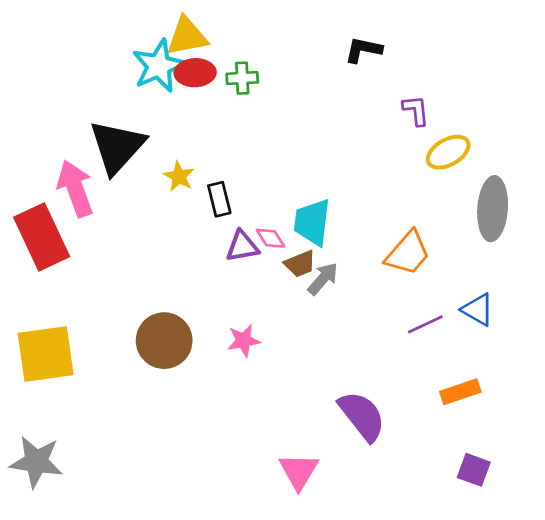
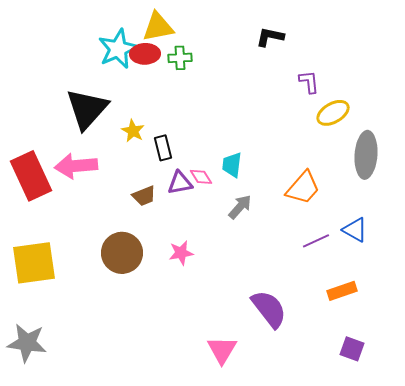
yellow triangle: (187, 36) -> (158, 27), moved
pink arrow: (75, 188) -> (76, 166), moved, turned -75
cyan trapezoid: (312, 222) -> (232, 165), size x0.7
brown trapezoid: (300, 264) -> (144, 196), moved

